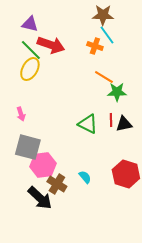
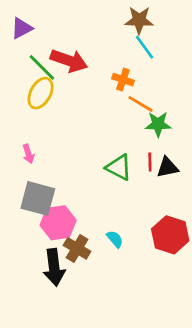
purple triangle: (30, 24) -> (22, 28), moved, turned -42
orange cross: (95, 46) -> (123, 80), moved
black arrow: (40, 198) -> (54, 267), turned 40

